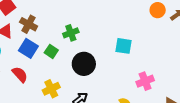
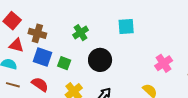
cyan square: (124, 46) -> (126, 26), moved
green square: (51, 51) -> (64, 63), moved

